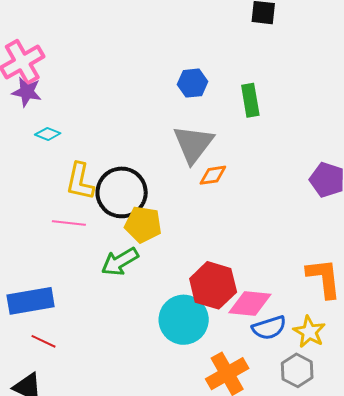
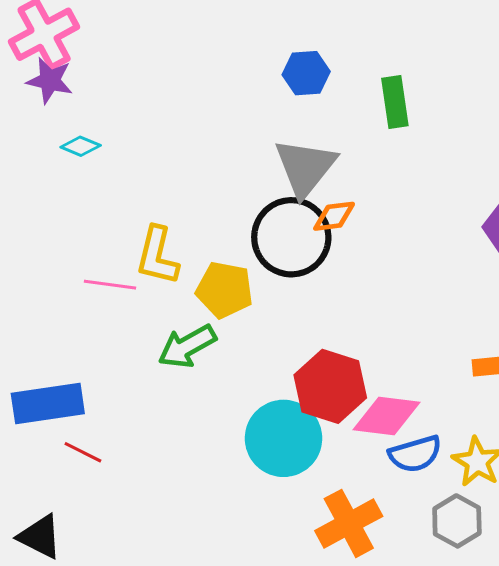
yellow L-shape: (80, 181) -> (157, 256), moved
black circle: (122, 192) -> (291, 237), moved
red line: (43, 341) -> (83, 452), moved

